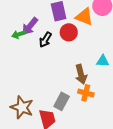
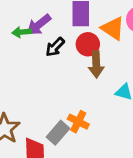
brown arrow: (81, 74) -> (96, 64), moved
orange cross: (86, 93) -> (78, 122), moved

